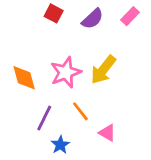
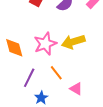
yellow arrow: (103, 70) -> (73, 42), turned 35

